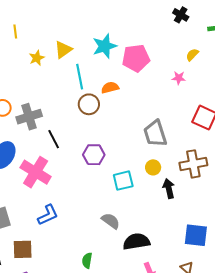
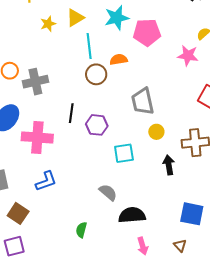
pink star: (179, 78) -> (188, 56), size x1.5
gray trapezoid: (155, 134) -> (143, 101), moved
black line: (54, 139) -> (71, 113), moved, turned 30
yellow circle: (153, 167) -> (156, 132), moved
pink cross: (36, 172) -> (37, 137), turned -32
brown square: (23, 249) -> (18, 213), turned 30

